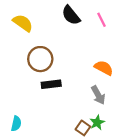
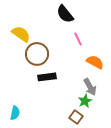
pink line: (102, 20) -> (78, 39), moved
yellow semicircle: (23, 23) -> (21, 34), moved
green star: (97, 122) -> (85, 101), moved

